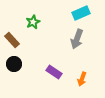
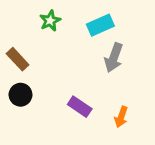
cyan rectangle: (81, 13) -> (100, 25), moved
green star: (33, 22) -> (50, 21), moved

